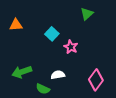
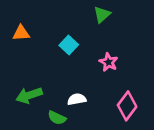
green triangle: (87, 14) -> (102, 15), moved
pink star: (71, 47) -> (109, 62), moved

